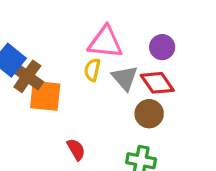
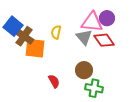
pink triangle: (105, 42) -> (92, 22), moved
yellow semicircle: (92, 70) -> (56, 32), moved
brown circle: (149, 114) -> (84, 70), moved

